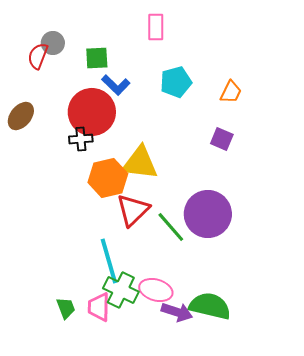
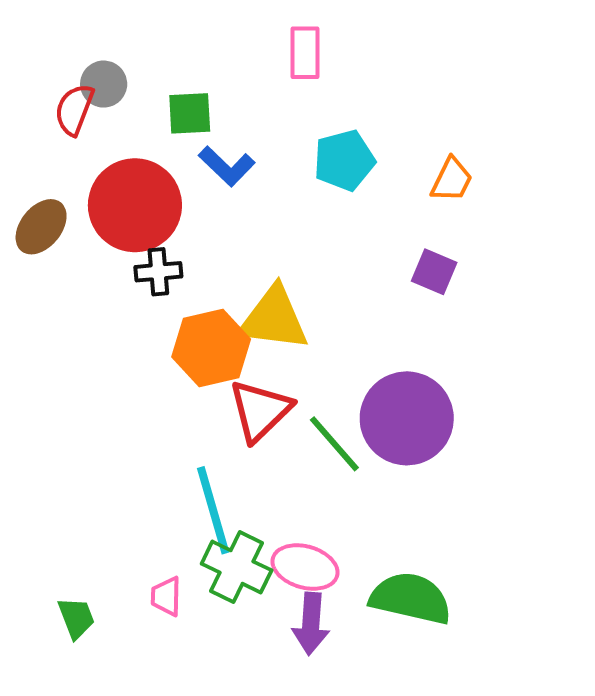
red circle: (92, 112) -> (135, 205), moved
pink trapezoid: (99, 307) -> (166, 596), moved, size x0.7
green trapezoid: (66, 308) -> (76, 618), moved
purple arrow: (177, 312) -> (311, 624), moved, turned 76

